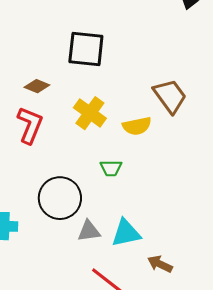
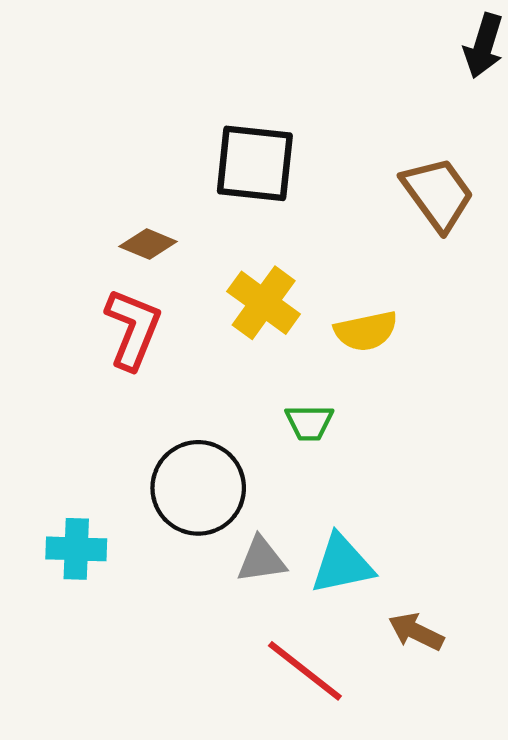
brown trapezoid: (170, 96) -> (438, 194), moved

